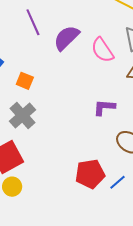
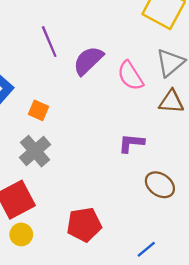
red pentagon: (90, 174) -> (84, 225), moved
blue line: (117, 182) -> (146, 249), moved

